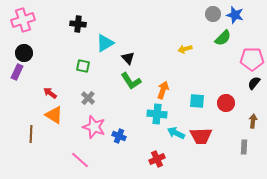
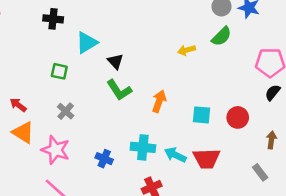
green semicircle: (223, 38) -> (221, 36), moved
cyan cross: (157, 114) -> (143, 147), moved
pink star: (94, 127) -> (56, 150), moved
gray rectangle: (244, 147) -> (260, 172), turned -40

